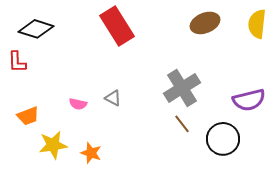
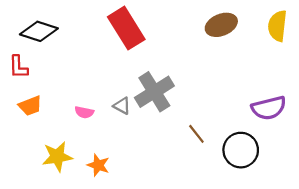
gray cross: (182, 88) -> (154, 92), moved
orange trapezoid: (28, 116) -> (30, 106), moved

